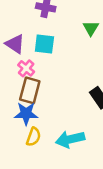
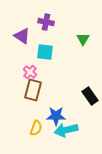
purple triangle: (15, 44) -> (22, 36), moved
blue star: (26, 114) -> (56, 116), moved

